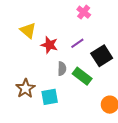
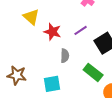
green rectangle: (82, 76) -> (93, 72), moved
brown star: (25, 88) -> (17, 75), moved, turned -30

